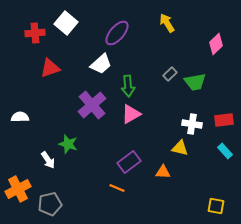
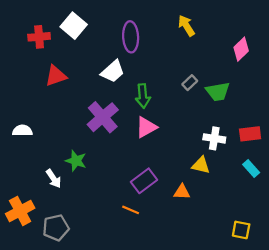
purple ellipse: (117, 33) -> (131, 37), turned -44

